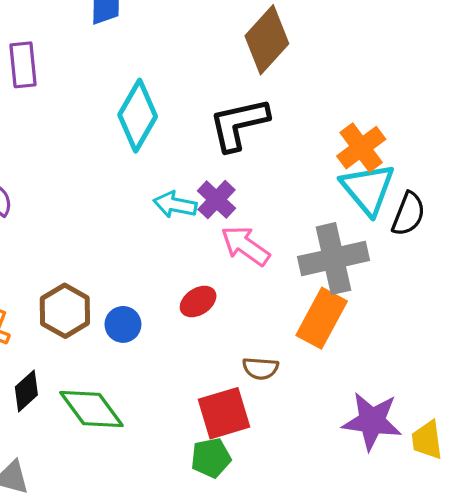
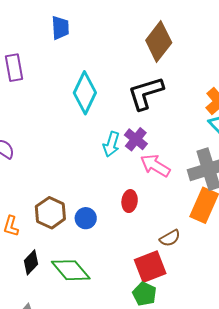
cyan arrow: (175, 205) -> (111, 144), turned -80
red ellipse: (198, 302) -> (130, 201), turned -45
brown semicircle: (260, 368) -> (170, 238), turned -30
green pentagon: (211, 458) -> (144, 294), turned -30

